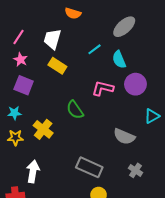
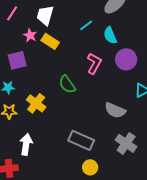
pink star: (21, 60) -> (30, 35), moved
purple square: (24, 85) -> (17, 60), turned -36
pink L-shape: (103, 88) -> (94, 63), turned 105
gray cross: (135, 170) -> (126, 143), size x1.5

